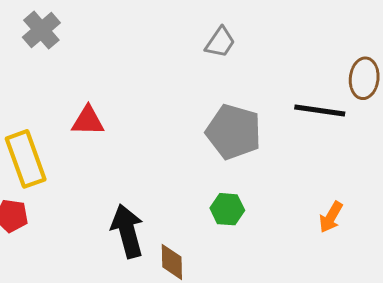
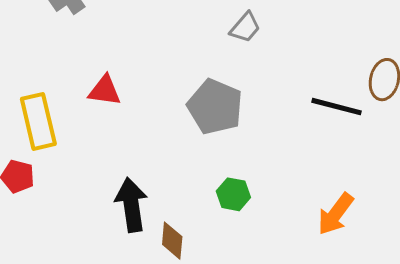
gray pentagon: (234, 132) -> (215, 107), moved
orange arrow: (331, 217) -> (336, 214), size x1.4

